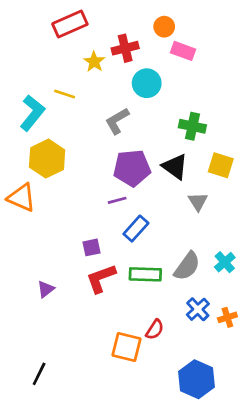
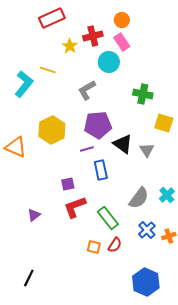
pink rectangle: (183, 51) -> (122, 42), moved, turned 36
yellow hexagon: (47, 159) -> (52, 130), moved
black triangle: (175, 167) -> (123, 144), moved
blue rectangle: (136, 229) -> (101, 170), turned -54
green rectangle: (145, 274) -> (108, 218), moved, turned 50
orange square: (127, 347) -> (94, 247), moved, size x0.6

